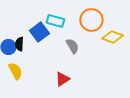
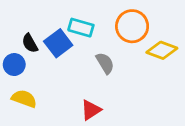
black semicircle: (19, 44) -> (30, 43), moved, turned -32
yellow semicircle: (15, 71) -> (24, 99), turned -42

